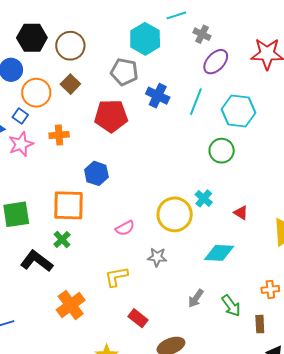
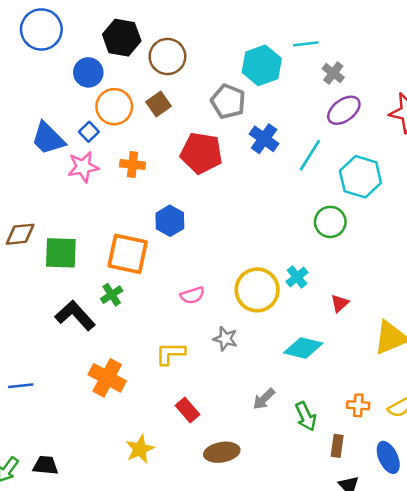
red triangle: (241, 213) -> (340, 303), turned 35
orange cross: (71, 305) -> (107, 378), turned -36

